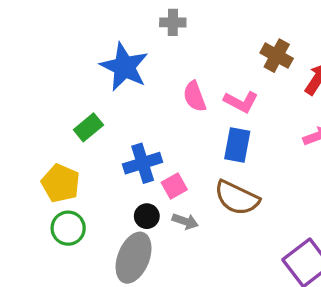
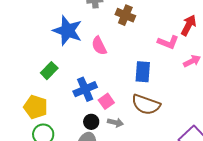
brown cross: (277, 56) -> (125, 15), moved
pink semicircle: (195, 96) -> (99, 46), moved
pink L-shape: (241, 102) -> (168, 42), moved

